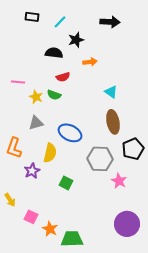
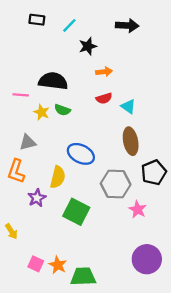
black semicircle: (54, 53) -> (53, 81), moved, size x1.4
red semicircle: (63, 77) -> (104, 98), moved
gray triangle: (36, 123) -> (28, 142), moved
green square: (66, 183) -> (76, 212), size x1.6
pink square: (31, 217) -> (36, 264), moved

